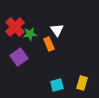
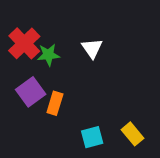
orange rectangle: (49, 44) -> (55, 103), moved, turned 40
yellow rectangle: (82, 83) -> (132, 134), turned -56

